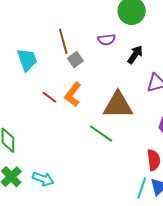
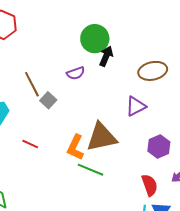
black arrow: (135, 55) -> (106, 56), moved
orange L-shape: (73, 94) -> (75, 147), moved

